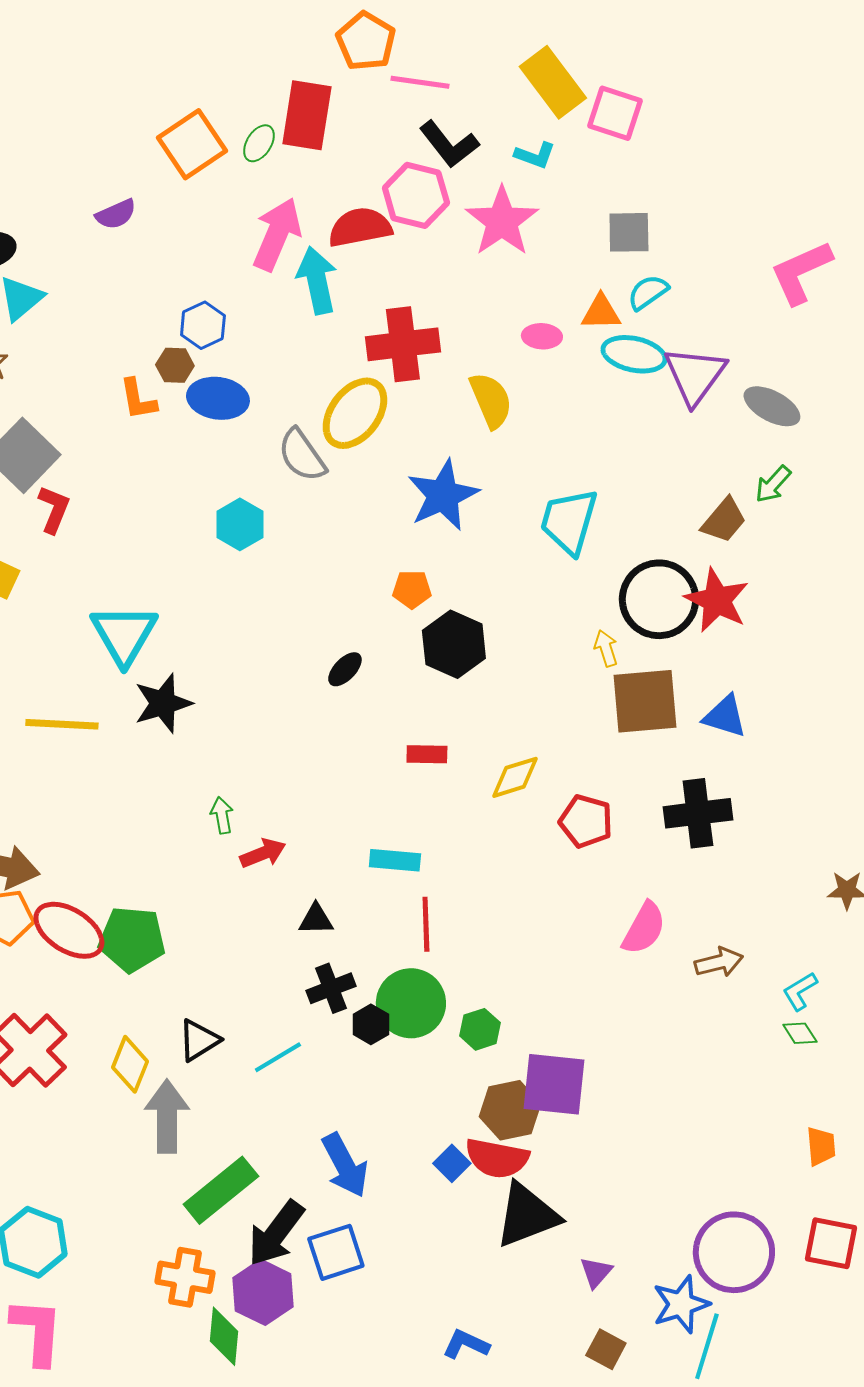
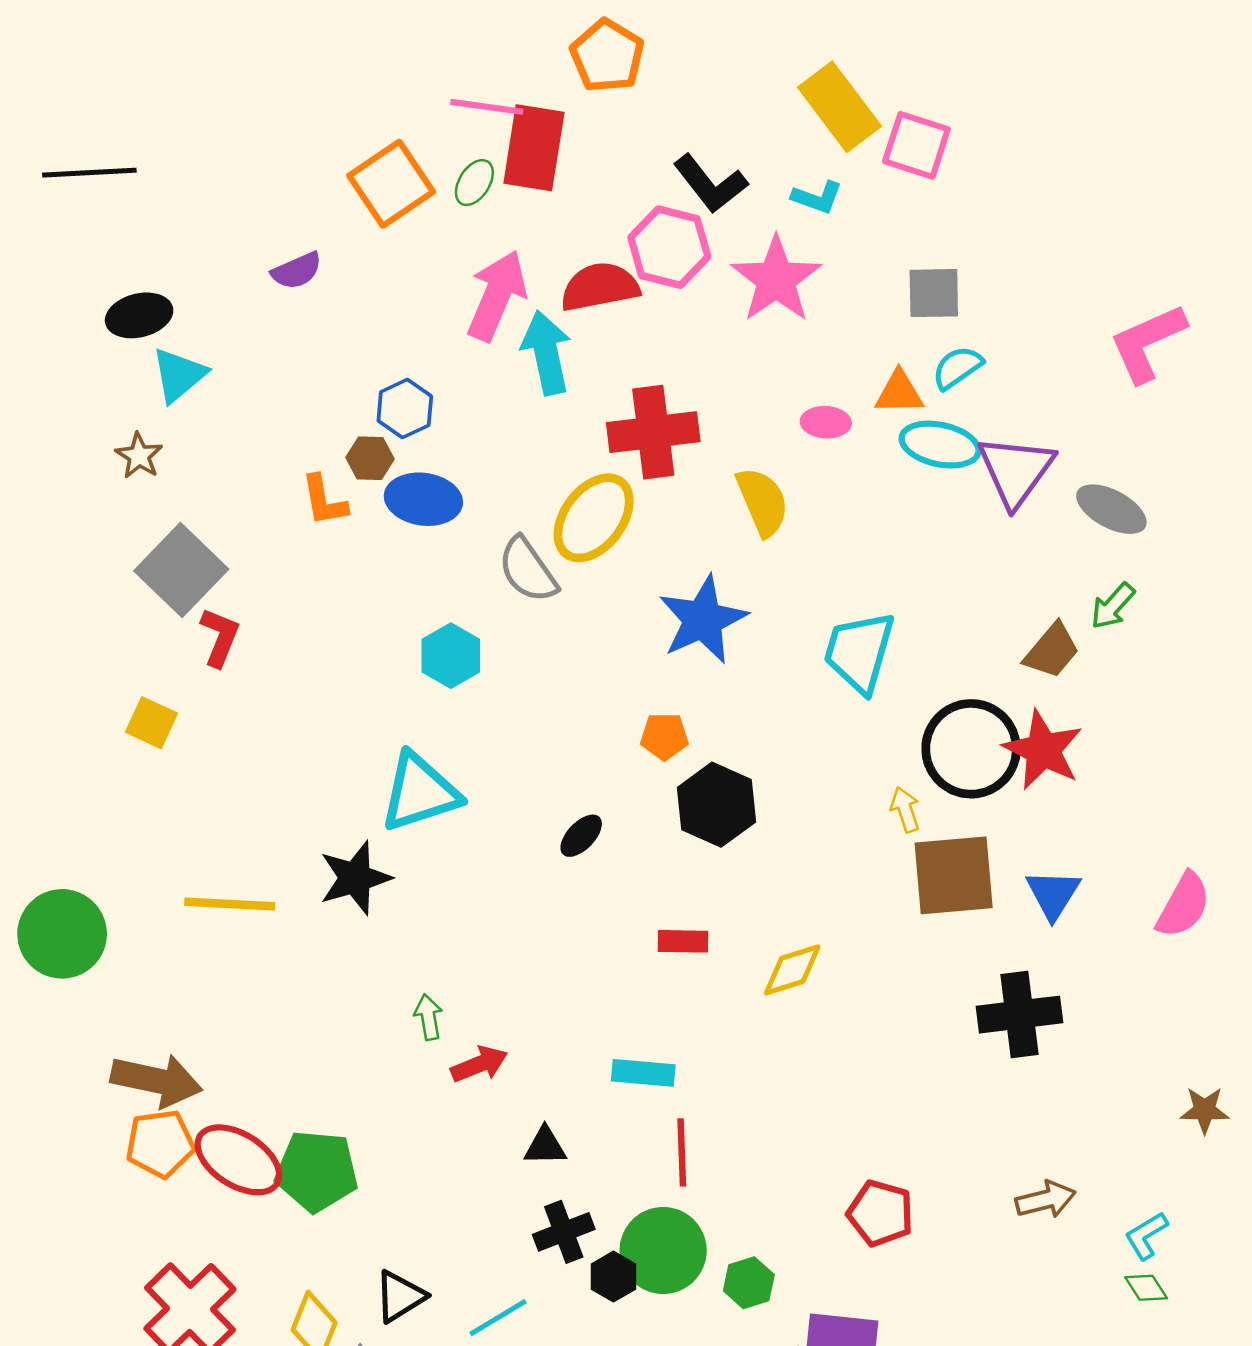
pink line: (420, 82) -> (487, 107), moved
cyan triangle: (124, 634) -> (420, 792), moved, turned 42
blue triangle: (725, 716) -> (1053, 894), turned 45
red pentagon: (586, 821) -> (880, 1213), moved
pink semicircle: (644, 928) -> (1183, 905), moved

